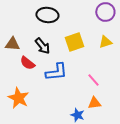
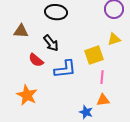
yellow square: (74, 42) -> (94, 55), moved
brown triangle: (12, 44) -> (21, 31), moved
pink line: (93, 80) -> (102, 77), turned 48

